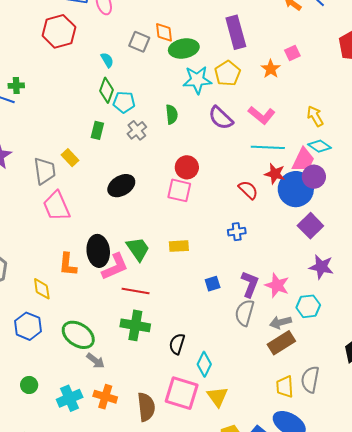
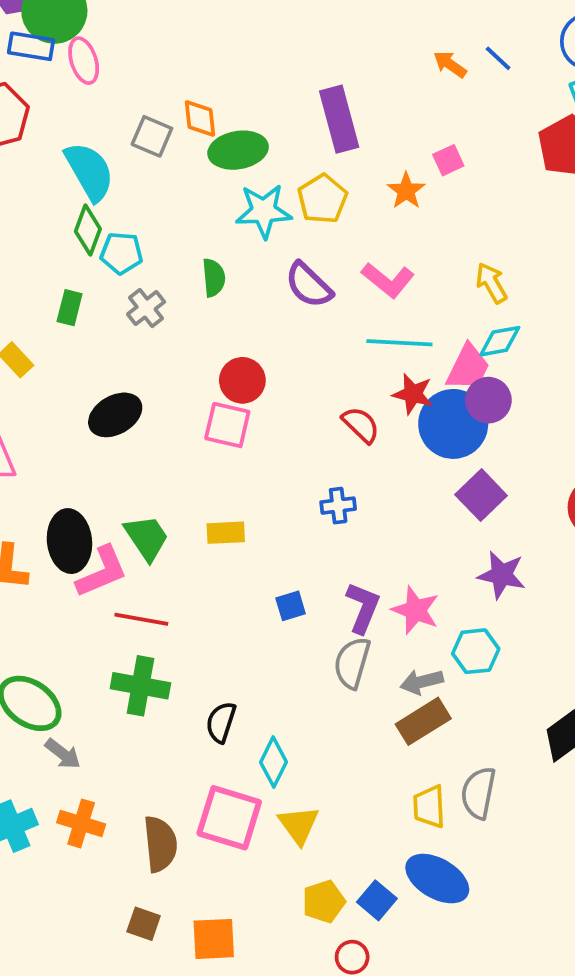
cyan semicircle: (107, 60) -> (89, 171), size x2.0
cyan diamond: (320, 146) -> (500, 341), turned -45

